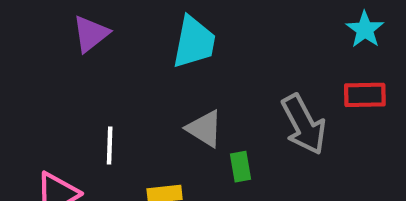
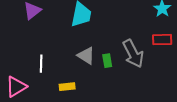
green rectangle: (240, 167) -> (107, 61), moved

